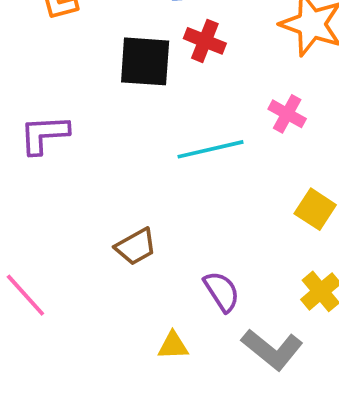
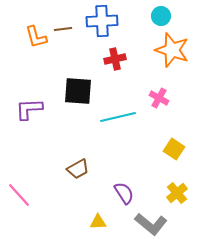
red cross: (205, 41) -> (115, 59), turned -35
black square: (145, 61) -> (78, 91), moved

